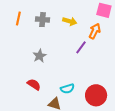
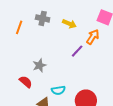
orange line: (18, 19) -> (19, 27), moved
gray star: (40, 56) -> (39, 65), moved

